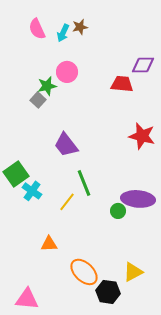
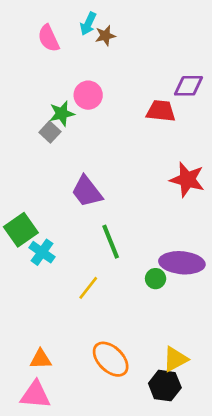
cyan arrow: (63, 33) -> (88, 24), moved
yellow line: (67, 202) -> (88, 288), moved
orange triangle: (49, 244) -> (41, 359), moved
black hexagon: (108, 292) -> (165, 386), moved

